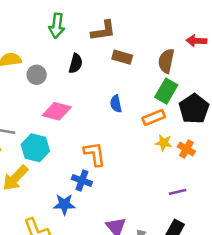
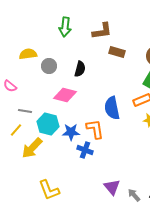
black semicircle: (76, 63) -> (80, 69), moved
blue semicircle: (116, 104) -> (112, 108), moved, size x1.6
blue star: (64, 204) -> (71, 132), moved

